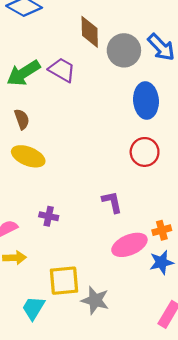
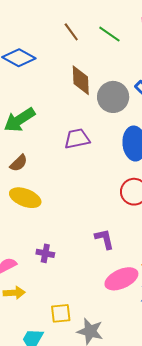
purple trapezoid: (62, 70) -> (77, 139), moved, turned -40
brown semicircle: (22, 119) -> (19, 163), turned 66
yellow square: (64, 281) -> (61, 313), size x0.7

